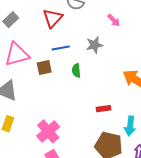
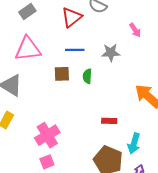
brown square: (44, 68) -> (62, 74), moved

